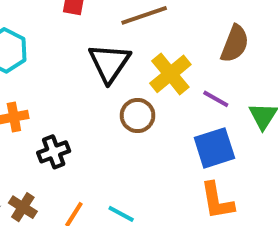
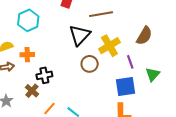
purple line: (216, 99) -> (130, 62), turned 32
brown cross: (23, 207) -> (32, 91), moved

